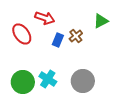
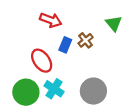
green triangle: (101, 21) -> (114, 23), turned -42
red ellipse: (22, 34) -> (42, 61), moved

